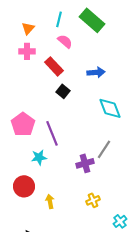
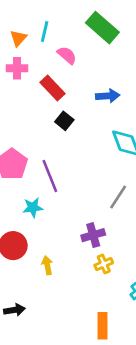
cyan line: (59, 19) -> (45, 32), moved
purple cross: (85, 163) -> (93, 235), moved

